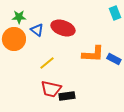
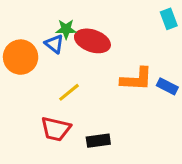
green star: (19, 17) -> (66, 29), moved
red trapezoid: (51, 89) -> (56, 129), moved

